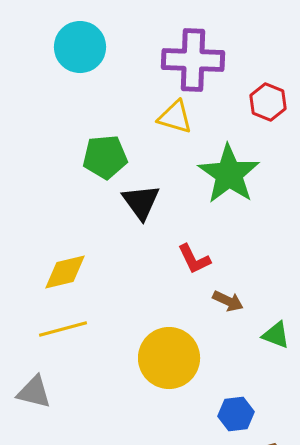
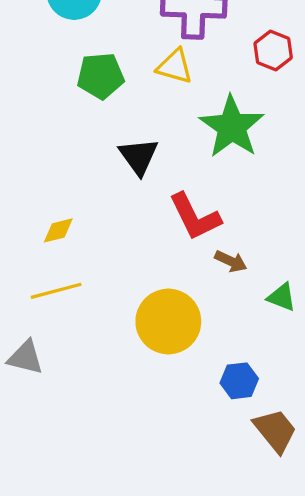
green pentagon: (105, 157) -> (101, 76), moved
red L-shape: (194, 259) -> (195, 217), size x1.5
yellow diamond: (65, 272) -> (58, 230), size x0.7

